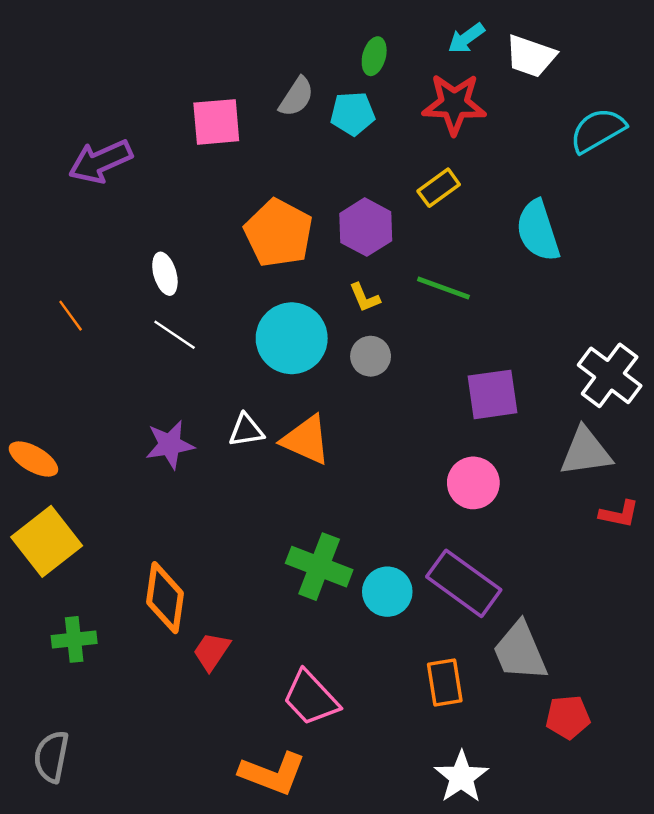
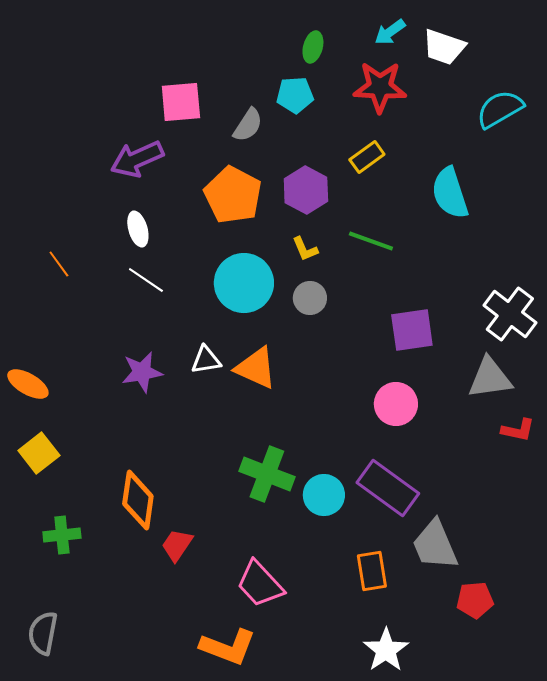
gray semicircle: (296, 97) -> (248, 125), moved
purple arrow: (100, 161) -> (137, 159), moved
yellow square: (47, 541) -> (39, 453), size x0.7

